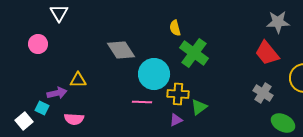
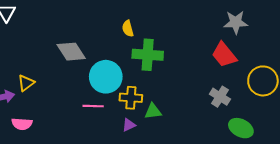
green cross: (194, 53) -> (148, 55), turned -32
yellow triangle: (78, 80) -> (26, 83), turned -36
green triangle: (199, 107) -> (153, 111), turned 30

